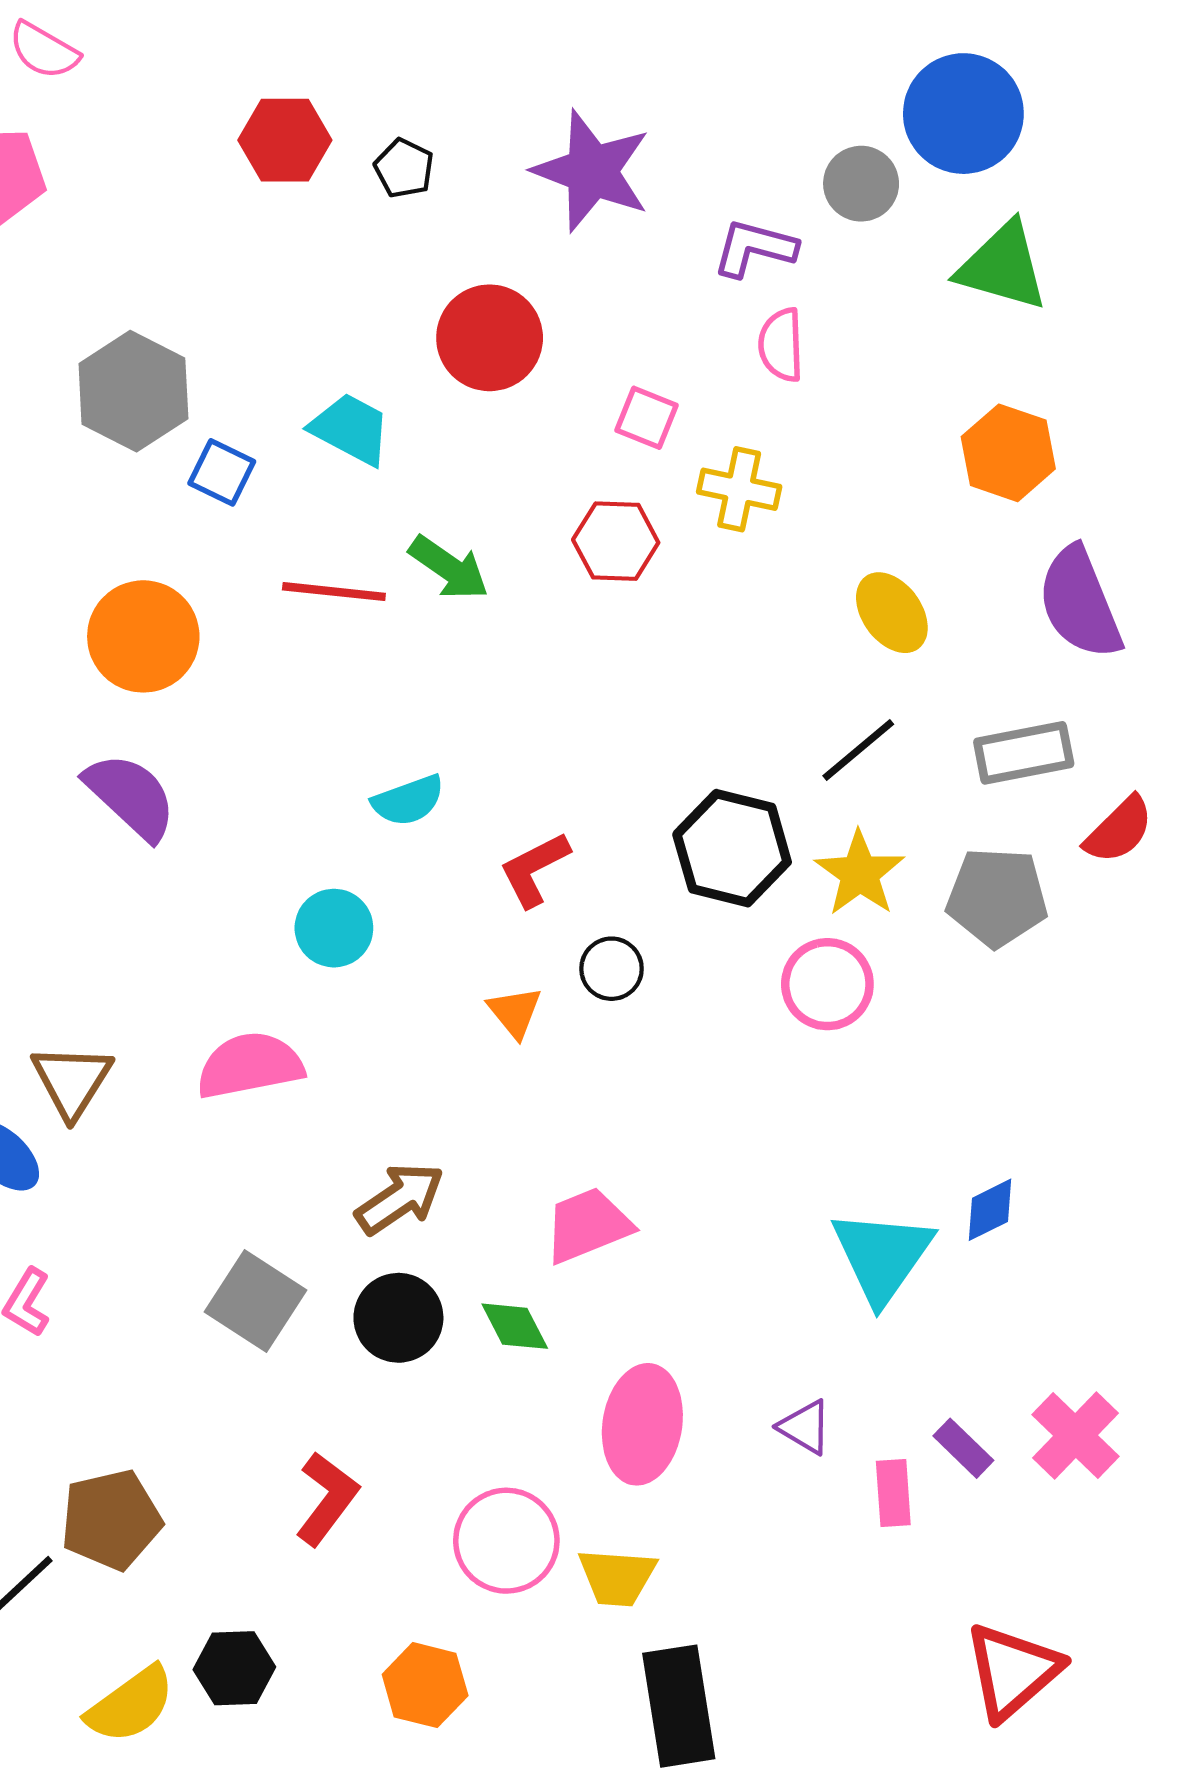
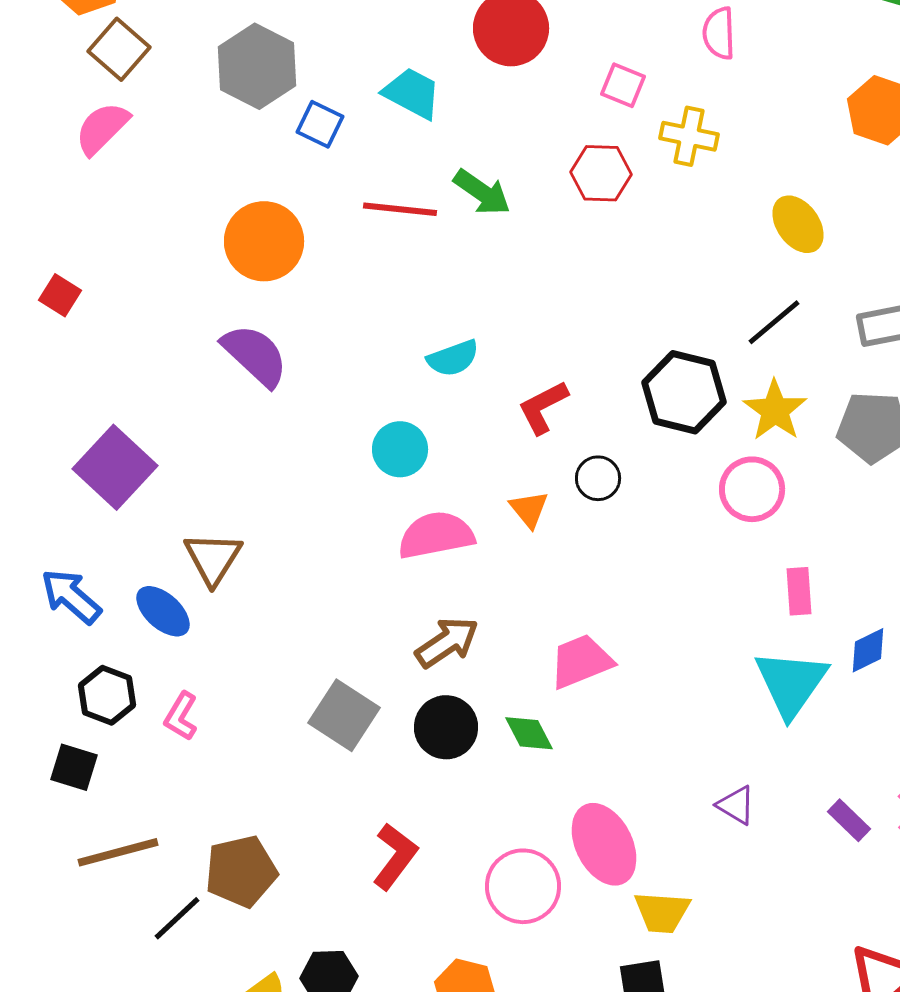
pink semicircle: (250, 1065) -> (436, 535), moved
pink ellipse: (642, 1424) -> (604, 844), moved, turned -36
pink rectangle: (893, 1493) -> (799, 591), moved
yellow trapezoid: (617, 1577) -> (662, 912), moved

